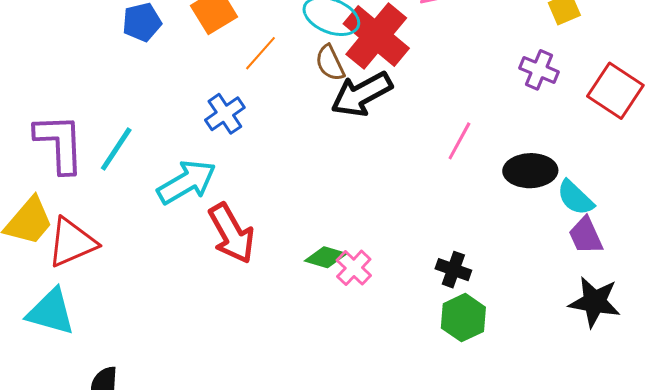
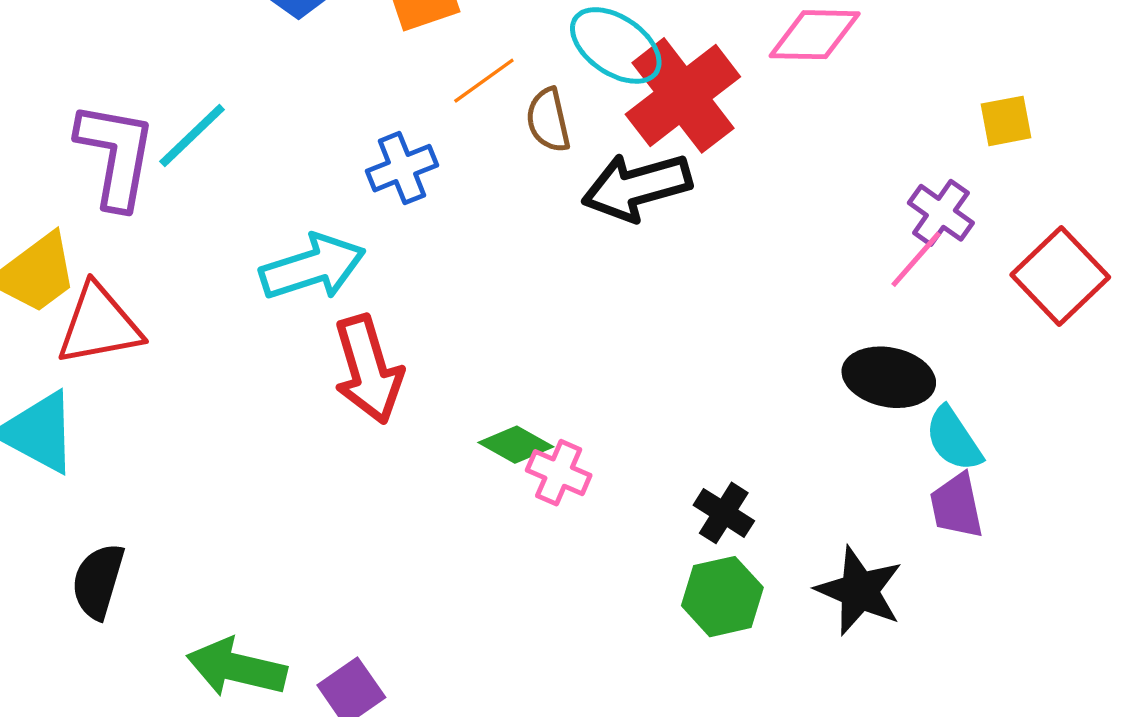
brown semicircle: (330, 63) -> (548, 120), moved
pink line: (459, 141) -> (916, 259), moved
cyan line: (116, 149) -> (192, 135), moved
pink cross: (354, 268) -> (559, 473), turned -33
black star: (595, 302) -> (859, 591), moved

